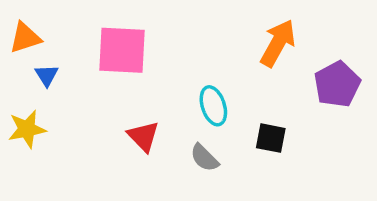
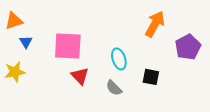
pink square: (122, 50) -> (68, 46), moved

